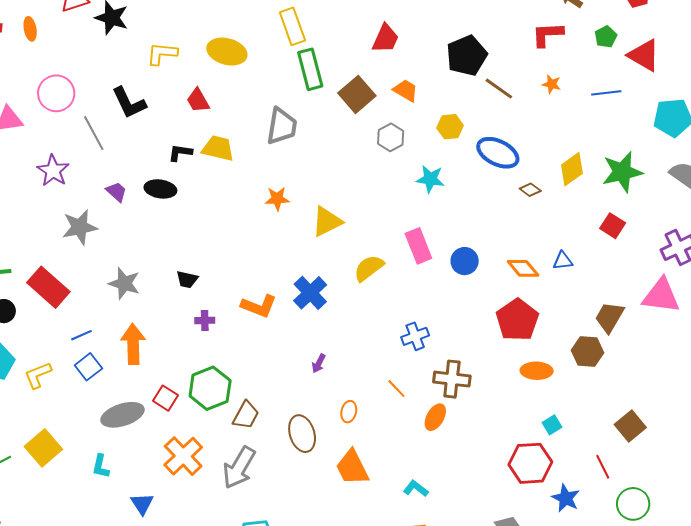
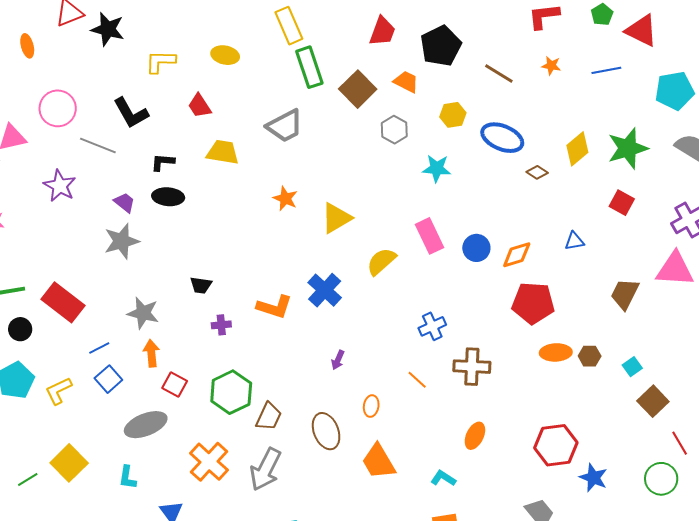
yellow ellipse: (227, 52) -> (225, 55), size x0.7
black pentagon: (467, 55) -> (441, 46), moved
gray trapezoid: (282, 126) -> (285, 126), turned 57
gray line: (94, 133) -> (98, 145), turned -36
black L-shape: (180, 153) -> (163, 162), moved
orange star: (277, 199) -> (285, 198), turned 30
gray star: (80, 227) -> (122, 241), moved
orange diamond: (523, 268) -> (517, 255), moved, turned -64
gray star: (124, 283) -> (143, 313), moved
red pentagon: (517, 320) -> (533, 303), turned -30
orange arrow: (133, 344) -> (151, 353), size x0.7
brown hexagon: (587, 351) -> (590, 356), moved, size x0.7
red square: (166, 398) -> (175, 384), moved
orange ellipse: (435, 417) -> (475, 436), moved
cyan square: (552, 425) -> (632, 367), moved
red line: (603, 467) -> (680, 443), moved

